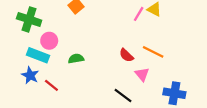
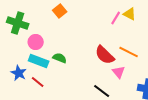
cyan rectangle: (38, 55) -> (39, 61), moved
red semicircle: (126, 55) -> (105, 55), size x1.5
green semicircle: (76, 59) -> (60, 58), turned 32

